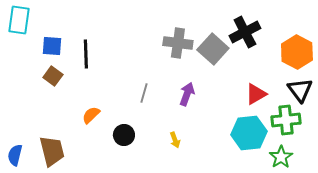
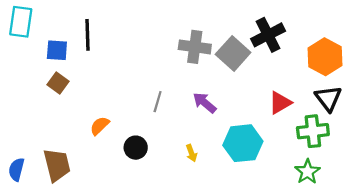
black line: (86, 54) -> (88, 35), moved
purple arrow: (187, 94) -> (205, 103), turned -70
cyan hexagon: (249, 133) -> (243, 143), moved

